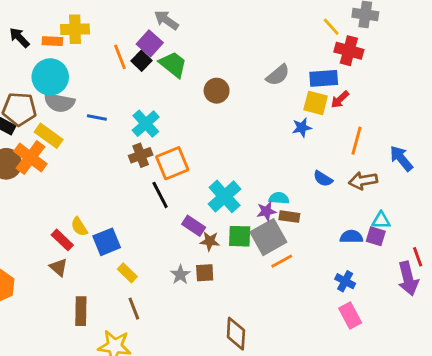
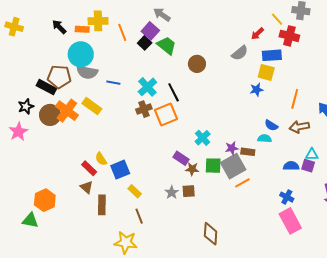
orange line: (120, 57) -> (122, 32), moved
red arrow: (340, 100) -> (257, 34), moved
yellow rectangle: (49, 136) -> (92, 106), moved
black line: (160, 195) -> (174, 92), moved
cyan cross: (225, 196) -> (203, 138), size x0.7
cyan semicircle: (279, 198) -> (265, 138), moved
brown rectangle: (81, 311) -> (102, 205), moved
pink rectangle: (350, 315) -> (290, 221), size x1.4

